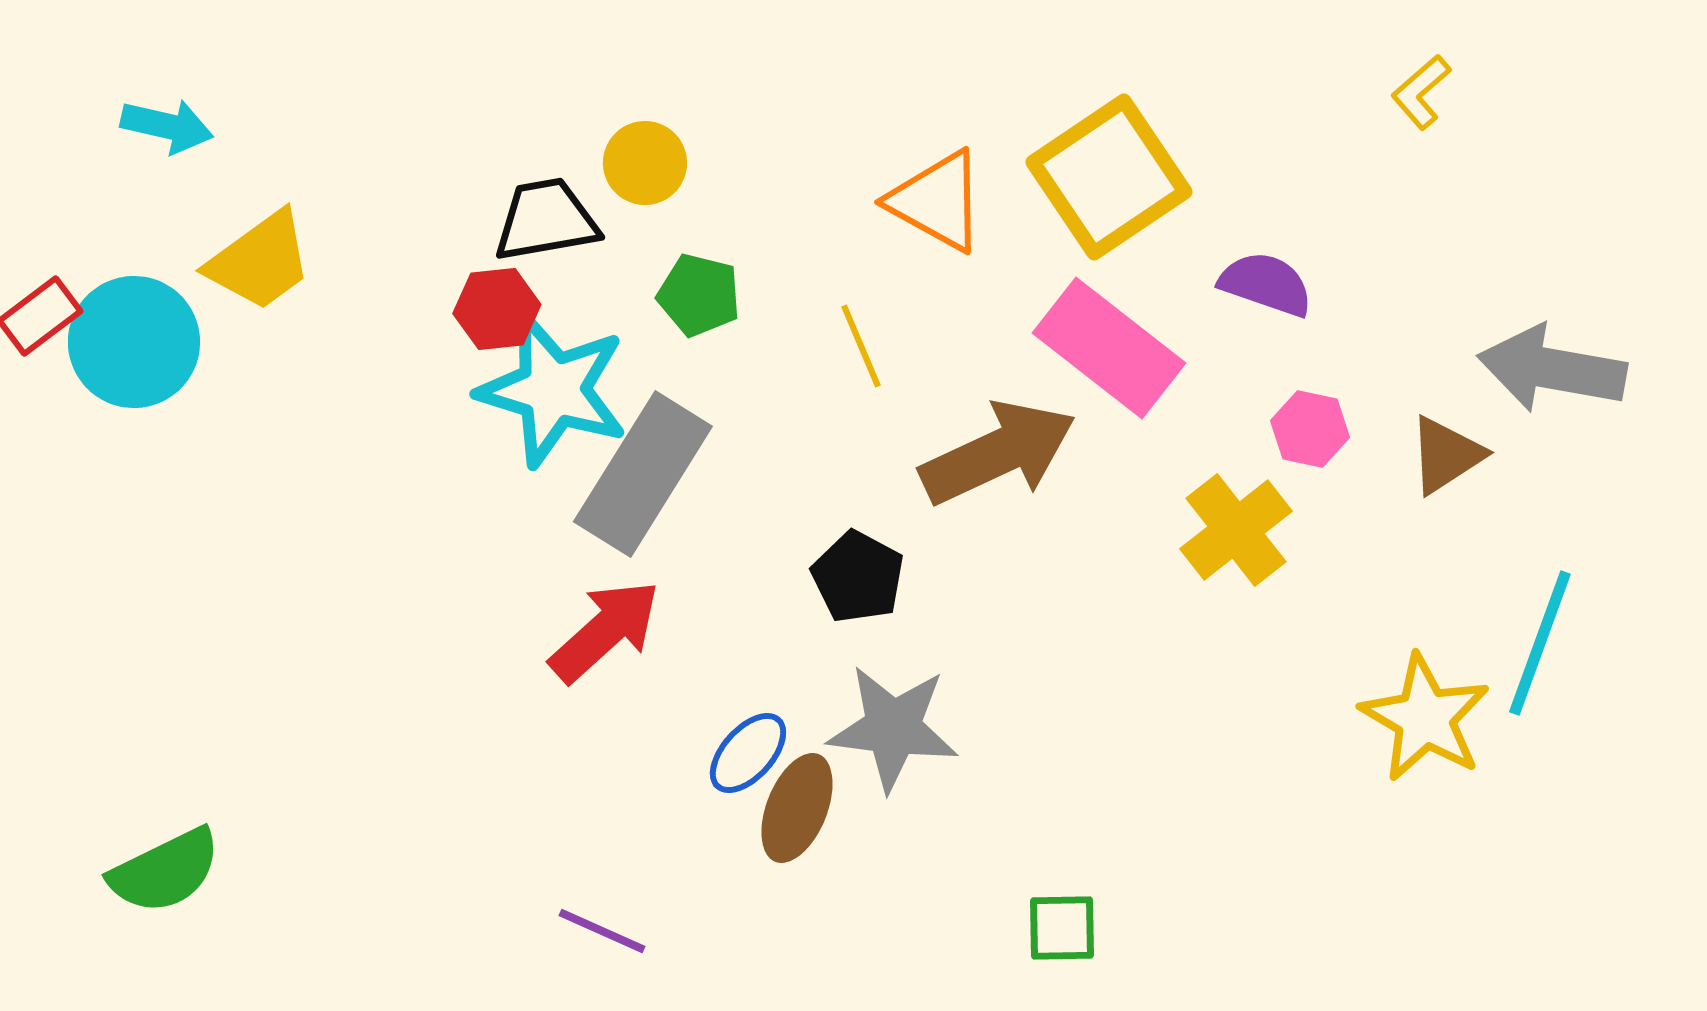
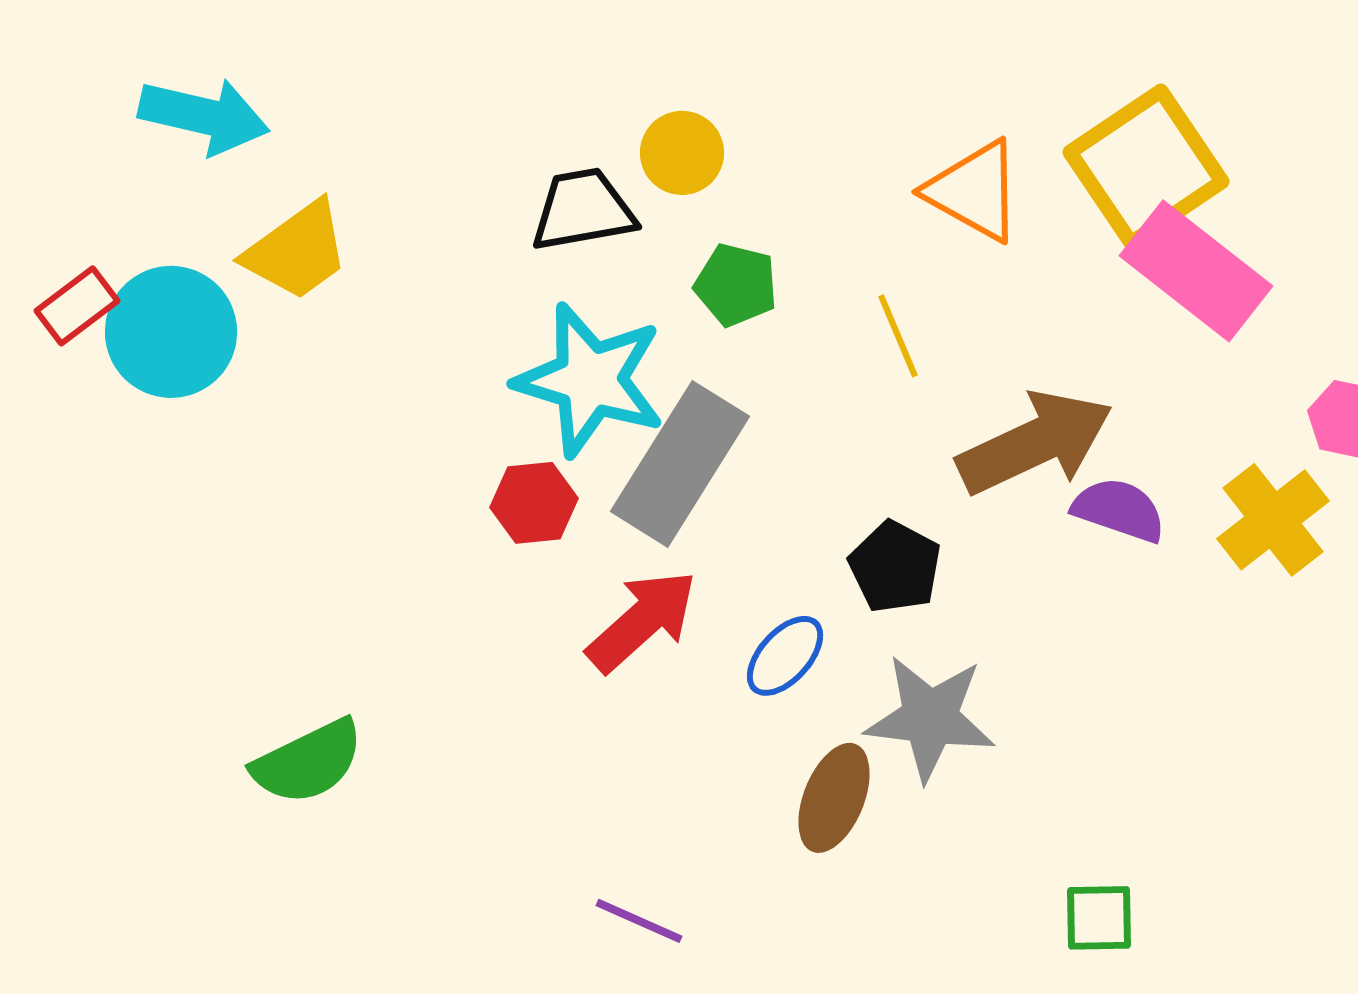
cyan arrow: (167, 126) -> (204, 116), size x1.4
purple semicircle: (1266, 284) -> (1119, 510), moved
red hexagon: (497, 309) -> (534, 503), moved
pink rectangle: (1109, 348) -> (1196, 271), moved
blue ellipse: (748, 753) -> (785, 656), moved
green semicircle: (165, 871) -> (308, 762), moved

